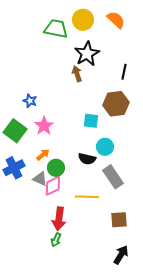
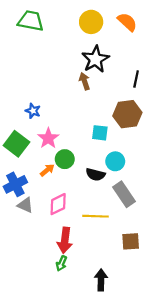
green trapezoid: (56, 29) -> (31, 21), moved
green circle: (56, 168) -> (65, 159), moved
gray triangle: (40, 179) -> (25, 205), moved
black arrow: (121, 255) -> (101, 280), moved, turned -30

